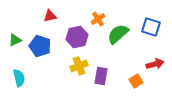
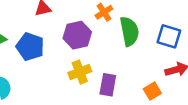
blue square: (151, 27) -> (169, 36), moved
green semicircle: (118, 34) -> (129, 31), turned 120

